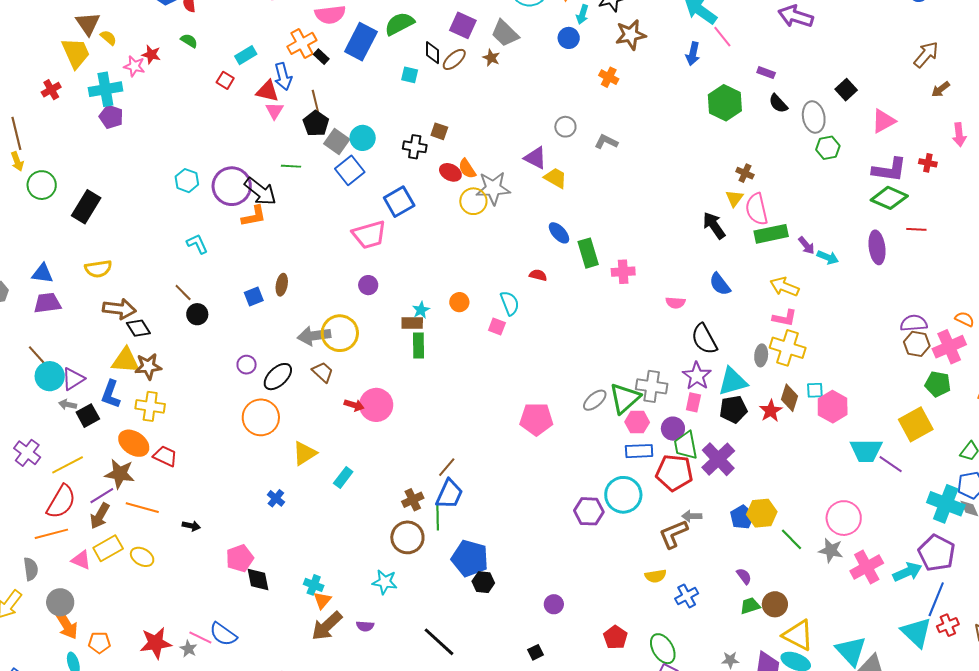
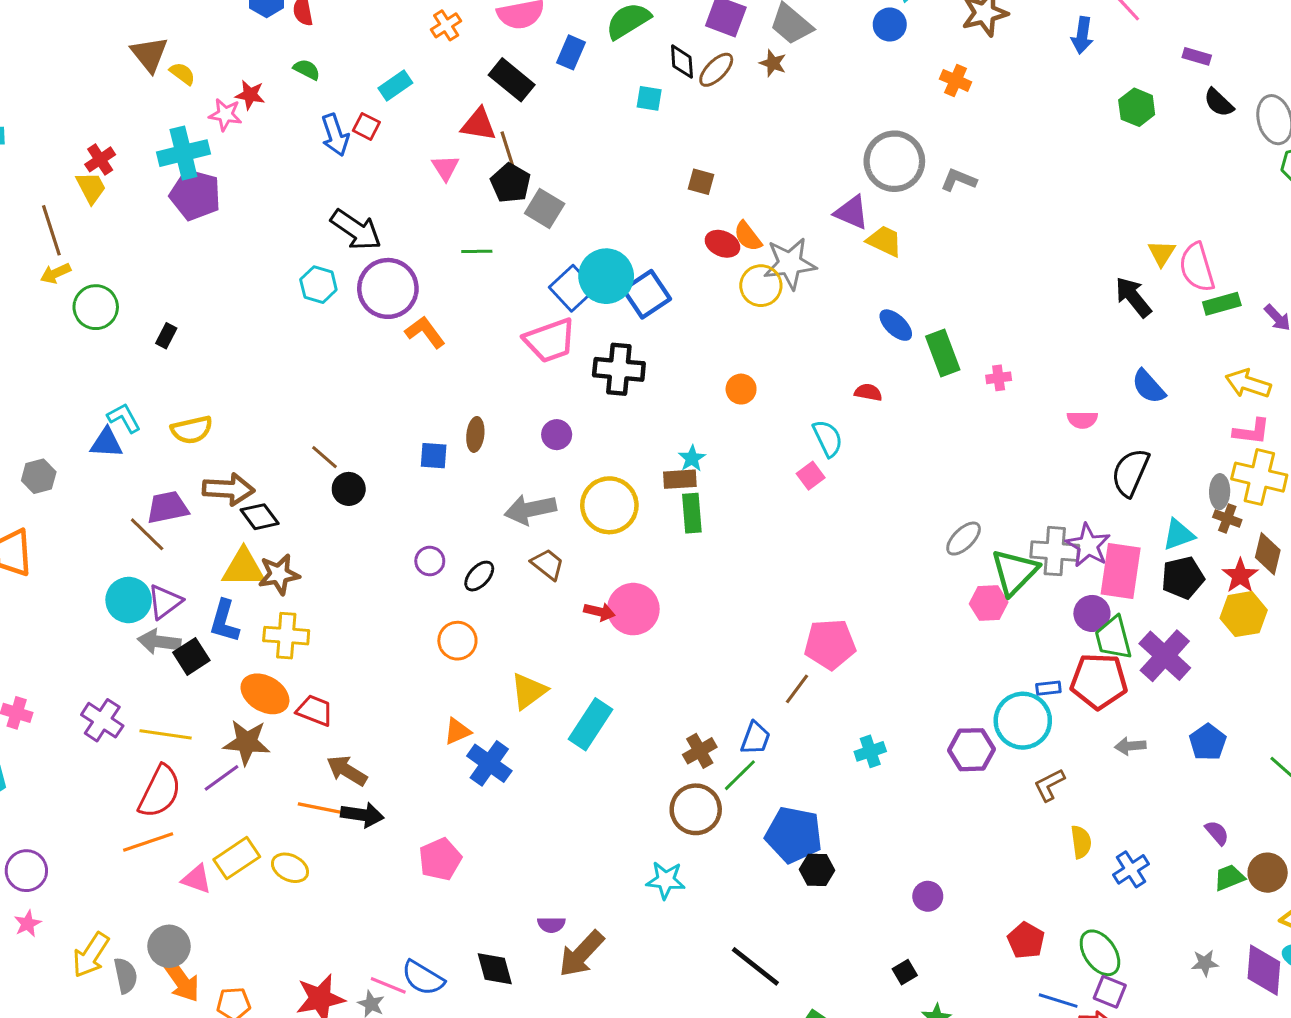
blue rectangle: (361, 42) -> (571, 52), size x0.6
orange cross: (302, 43) -> (446, 25), moved, size x0.7
yellow trapezoid: (76, 53) -> (91, 188), moved, size x0.7
black rectangle: (321, 57) -> (512, 80), size x1.8
blue arrow: (283, 77) -> (335, 135), moved
red triangle: (267, 91) -> (479, 124), moved
green hexagon: (725, 103) -> (1137, 107), size x0.7
purple pentagon: (111, 117) -> (195, 195), size x1.4
gray circle: (565, 127) -> (894, 161), size x1.8
cyan circle: (363, 138) -> (606, 276), moved, size x1.4
black cross: (415, 147) -> (619, 369), moved, size x1.4
yellow arrow: (17, 161) -> (56, 273), turned 90
blue square: (350, 170) -> (572, 288), moved
brown cross: (745, 173) -> (1227, 518), moved
black arrow: (260, 191) -> (356, 230), moved
black rectangle: (86, 207) -> (166, 336), size x0.5
orange L-shape: (254, 216) -> (425, 332), turned -112
green rectangle: (771, 234) -> (1222, 304), size x0.7
pink trapezoid: (369, 235) -> (550, 340), moved
cyan L-shape: (197, 244) -> (124, 418), moved
pink cross: (623, 272) -> (999, 378), size x0.7
purple circle: (368, 285) -> (557, 435), moved
blue square: (254, 297) -> (434, 456), turned 30
orange circle: (459, 302) -> (741, 389), moved
purple trapezoid: (47, 303) -> (167, 507), moved
pink square: (497, 327) -> (811, 476), turned 36
yellow circle: (340, 333) -> (609, 505), moved
black semicircle: (704, 339) -> (1130, 473), turned 56
brown line: (39, 357) -> (147, 534), moved
purple star: (697, 376) -> (1088, 545), moved
black ellipse: (278, 377) -> (479, 576), size x0.7
cyan triangle: (733, 381) -> (1179, 535), size x0.7
gray ellipse: (595, 400) -> (964, 539), moved
pink rectangle: (693, 402) -> (1121, 571), size x1.8
gray arrow: (68, 405) -> (159, 642), size x1.5
orange circle: (261, 417) -> (457, 641), size x0.7
pink pentagon: (536, 419) -> (830, 644), moved
pink hexagon: (637, 422) -> (989, 603), moved
blue rectangle: (639, 451) -> (1048, 688), moved, size x0.6
yellow line: (68, 465) -> (166, 734), turned 40
brown line: (447, 467) -> (797, 689), moved
cyan rectangle: (343, 478) -> (591, 724), size x1.5
blue trapezoid: (449, 494) -> (755, 738), size x0.7
blue cross: (276, 498) -> (489, 763), size x1.6
orange line: (142, 508) -> (324, 809), moved
yellow hexagon: (762, 513) -> (1244, 614), moved
brown arrow: (100, 516) -> (347, 771), moved, turned 96
green line: (438, 517) -> (740, 775), turned 50
black arrow: (191, 526) -> (362, 815), size x1.5
brown L-shape: (673, 534) -> (1049, 785), moved, size x0.7
gray semicircle: (31, 569) -> (126, 976), moved
yellow semicircle: (656, 576) -> (1081, 842), turned -85
black diamond: (258, 580) -> (495, 969), moved
cyan cross: (314, 585) -> (870, 751), moved, turned -36
orange triangle: (322, 600) -> (457, 731), moved, turned 30
purple semicircle: (365, 626) -> (551, 925), moved

